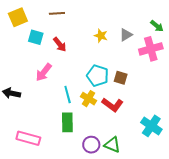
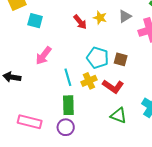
red arrow: (60, 44) -> (80, 22), moved
yellow cross: (89, 99) -> (89, 81), turned 35
purple circle: (91, 145) -> (66, 127), moved
green triangle: (112, 145) -> (119, 115), moved

